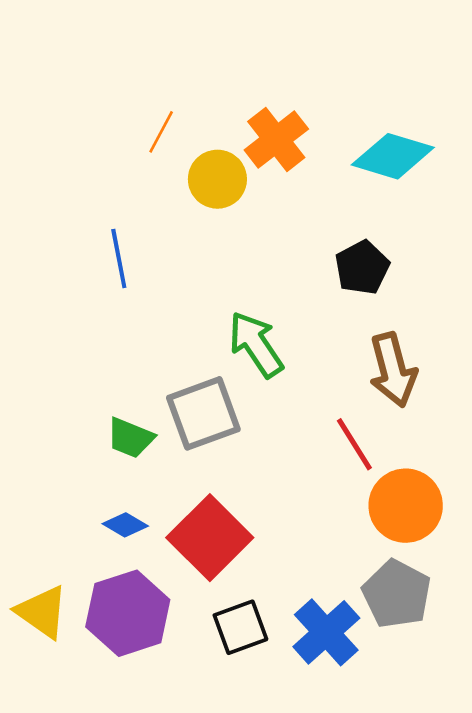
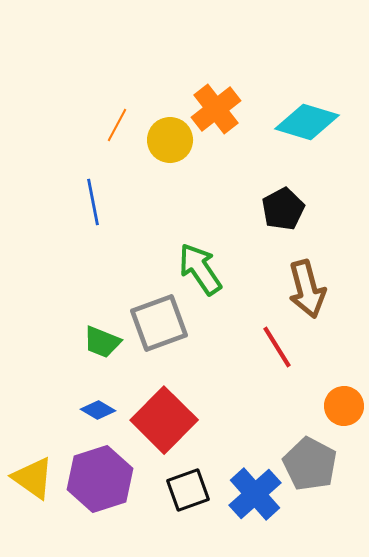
orange line: (161, 132) -> (117, 125), moved
orange circle: (406, 506) -> (344, 406), moved, size x0.7

